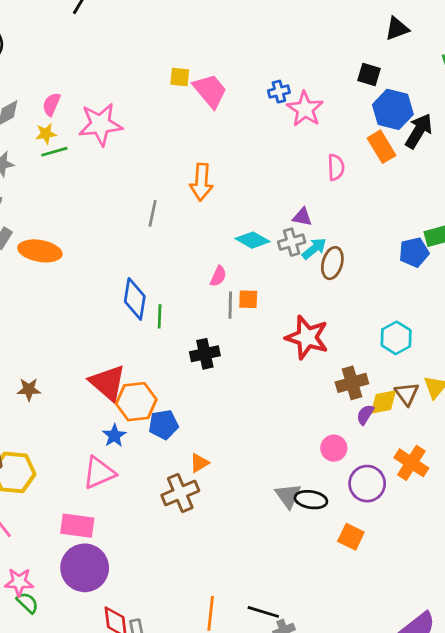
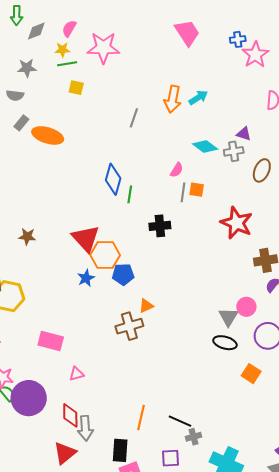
yellow square: (180, 77) -> (76, 88), moved
cyan arrow: (314, 249) -> (198, 98), moved
pink triangle: (99, 473) -> (76, 374), moved, size x0.6
gray triangle: (288, 496) -> (228, 317), moved
purple circle: (85, 568) -> (29, 398), moved

